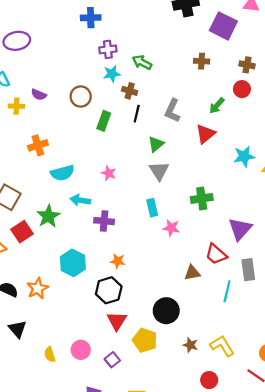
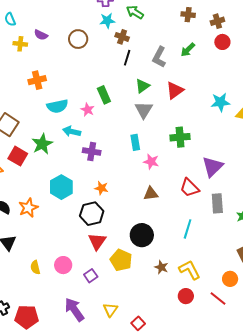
brown cross: (247, 65) -> (217, 21), moved, turned -32
green arrow: (217, 106) -> (188, 50), moved
green rectangle: (104, 121) -> (104, 95), moved, turned -48
red triangle: (205, 134) -> (175, 90), moved
pink star: (109, 173) -> (88, 110), moved
red square: (22, 232) -> (18, 156), turned -30
brown triangle: (192, 273) -> (151, 194), moved
cyan line: (227, 291) -> (188, 229), moved
red circle: (209, 380) -> (186, 296), moved

